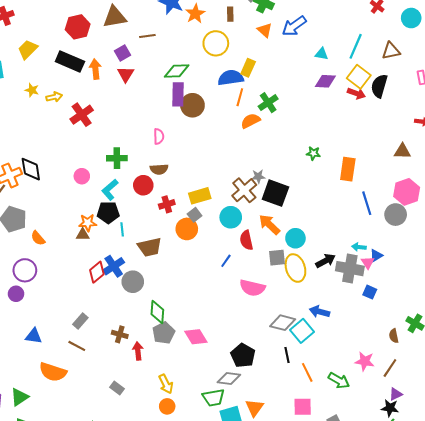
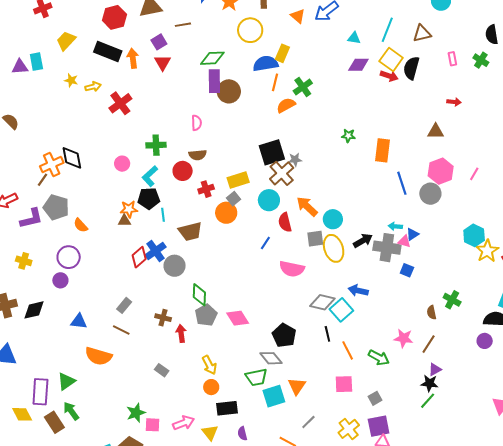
black square: (275, 193) -> (272, 152), moved, turned -36
pink triangle: (368, 263) -> (404, 241), turned -40
gray diamond: (229, 378) -> (271, 358), turned 45

